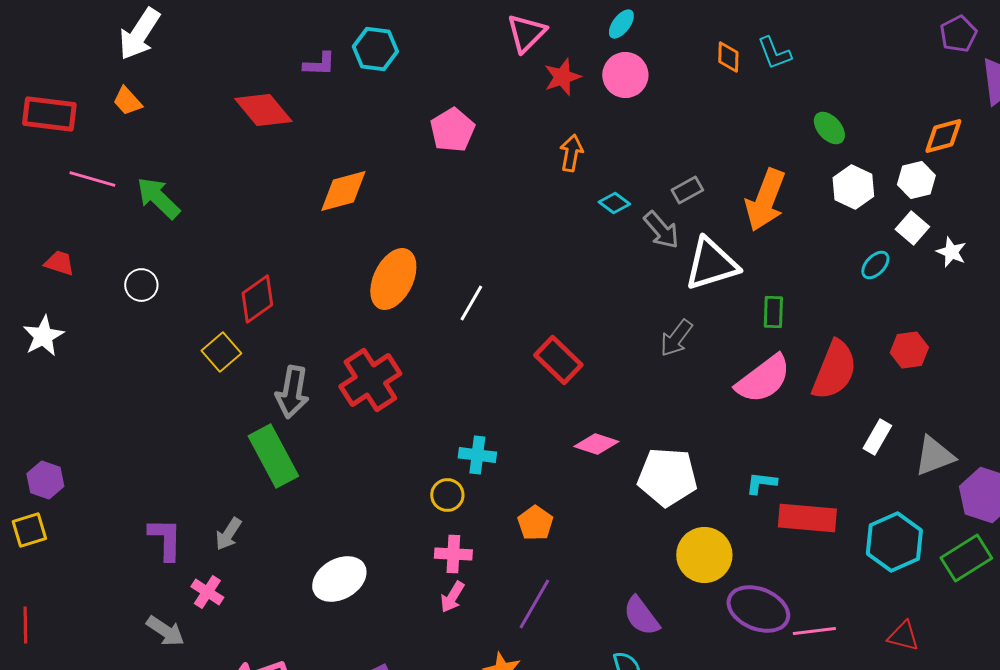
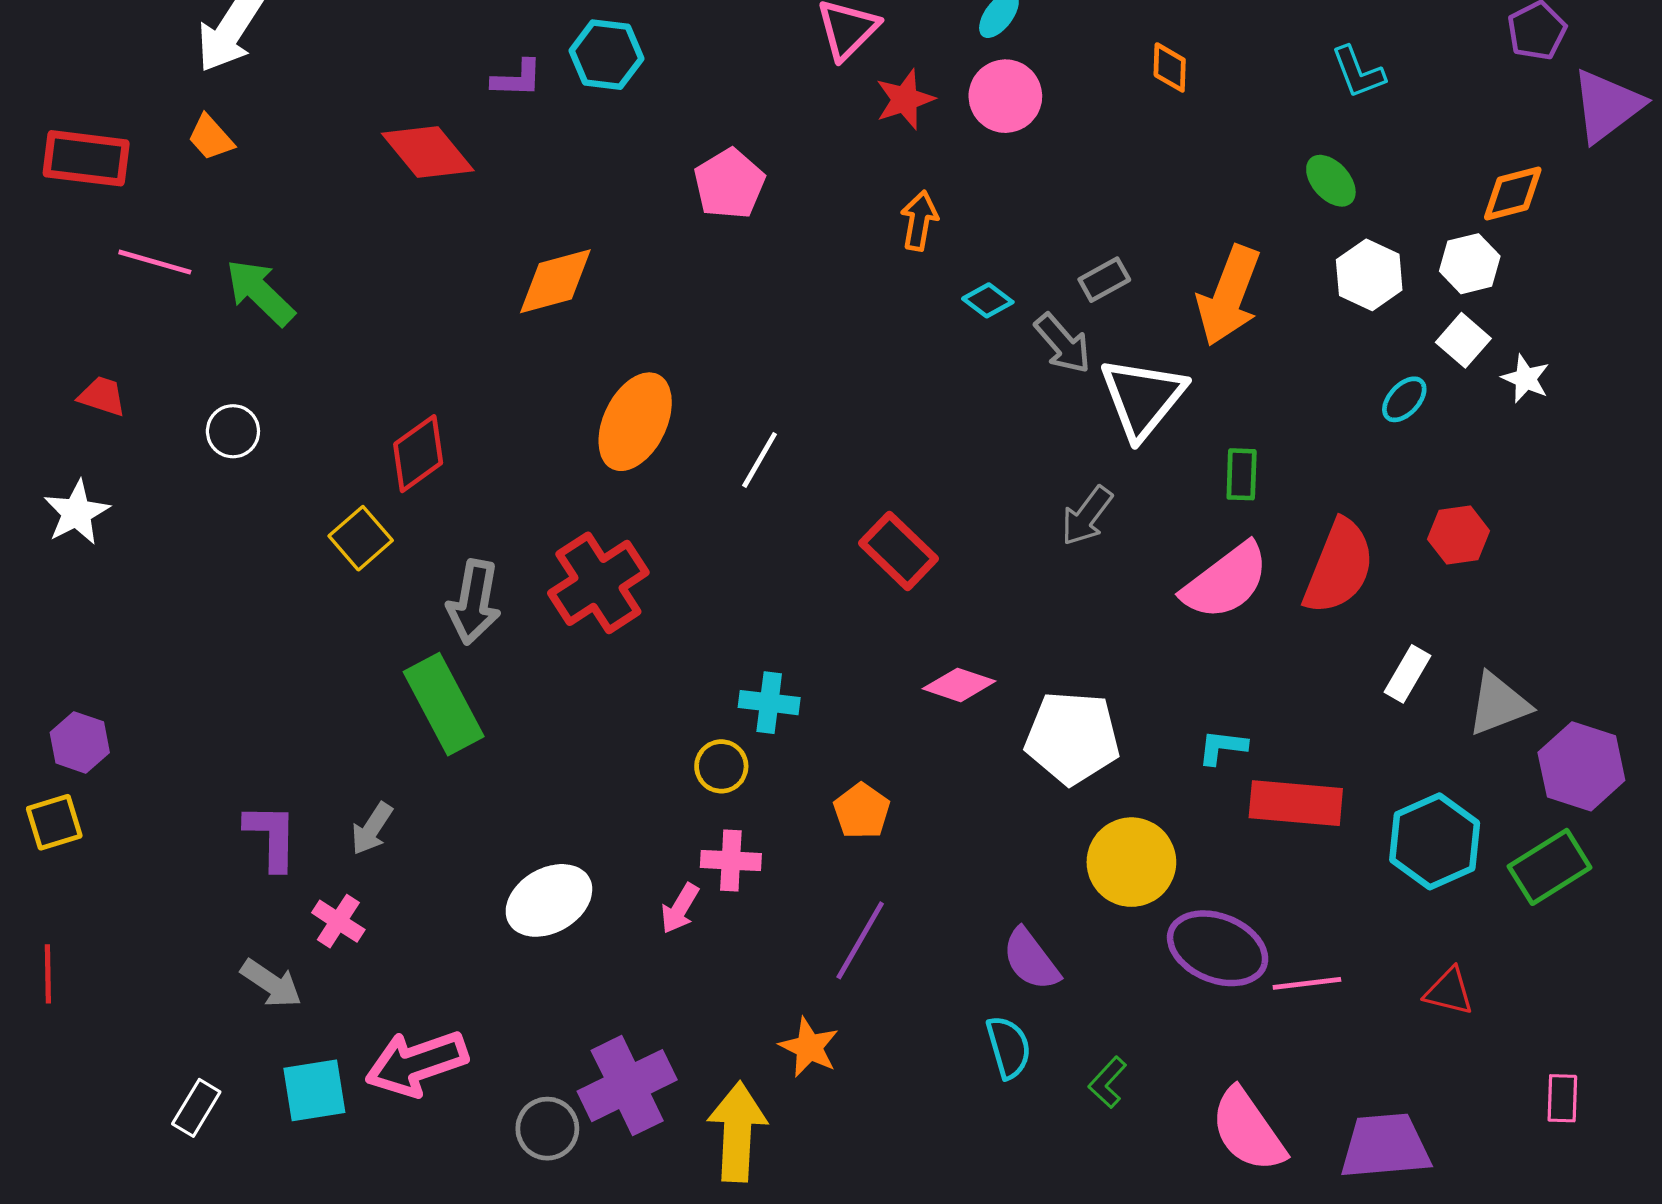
cyan L-shape: (774, 53) -> (1358, 72), moved
white triangle: (711, 264) -> (1143, 398), turned -34
pink arrow: (452, 597) -> (680, 908), moved

